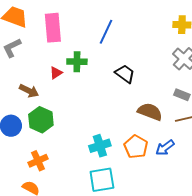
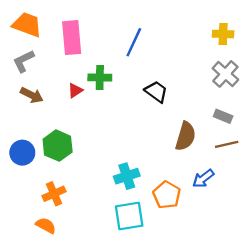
brown arrow: (29, 91) -> (32, 95), moved
brown semicircle: (150, 112) -> (186, 136), turned 85
orange pentagon: (136, 147) -> (167, 195), moved

